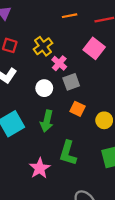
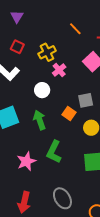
orange line: (70, 16) -> (75, 29), turned 48
gray square: (71, 82) -> (86, 100), moved
green arrow: (47, 121) -> (40, 120), turned 138

